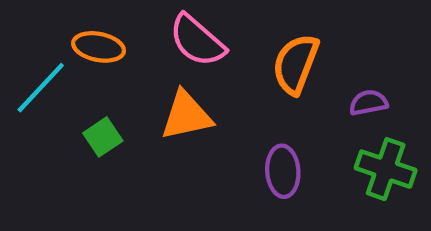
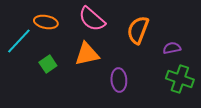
purple ellipse: (283, 171) -> (119, 80), moved

